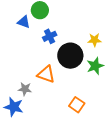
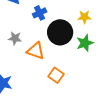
gray star: (25, 89) -> (15, 38), moved
orange square: (77, 105) -> (56, 75), moved

